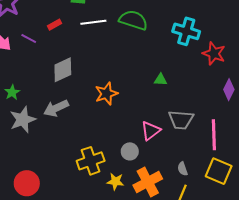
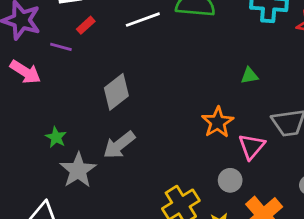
red rectangle: (54, 25) -> (86, 25), moved
purple line: (29, 38) -> (61, 47), moved
orange star: (106, 94) -> (218, 122), moved

